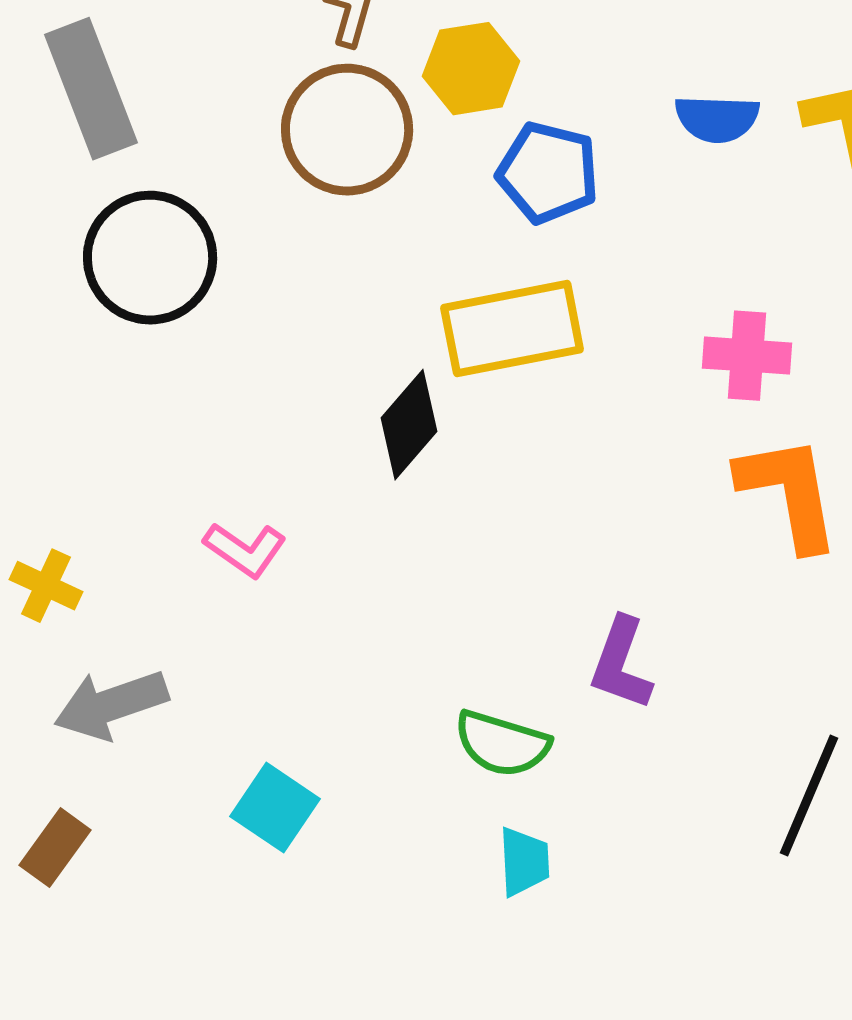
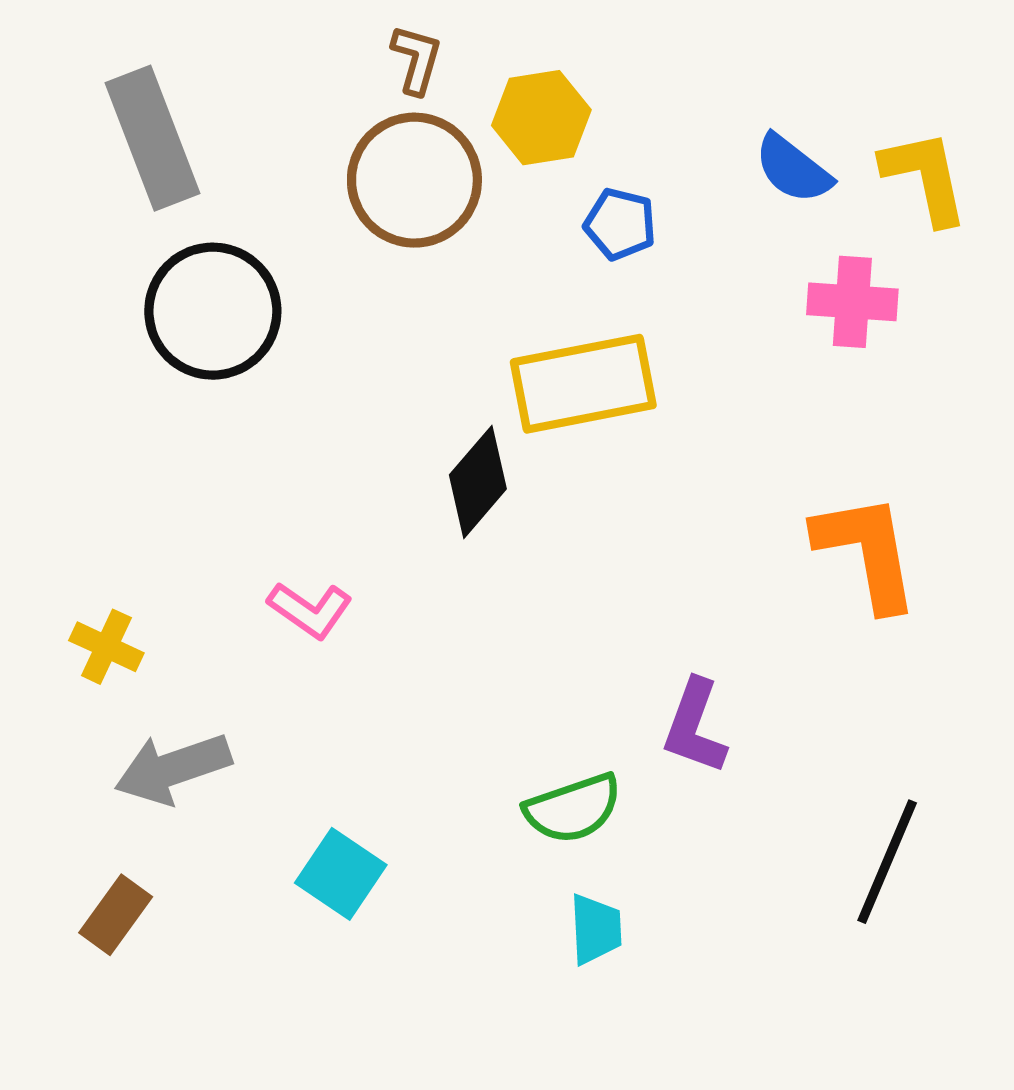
blue semicircle: (717, 119) -> (793, 169), turned 36
blue pentagon: (548, 173) -> (620, 224), size x0.7
pink cross: (747, 356) -> (852, 302), moved
green semicircle: (502, 744) -> (573, 808), turned -36

